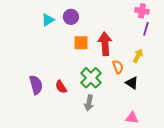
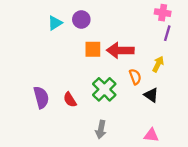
red arrow: (105, 44) -> (120, 50), turned -85
gray arrow: (89, 103) -> (101, 129), moved

